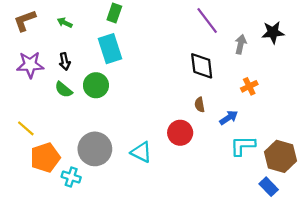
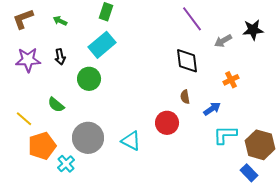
gray arrow: (241, 44) -> (223, 41), turned -132
cyan rectangle: (110, 49) -> (102, 45), turned 68
green semicircle: (64, 90) -> (56, 105), moved
cyan cross: (71, 177) -> (66, 164), turned 30

